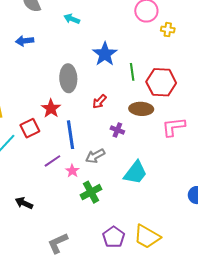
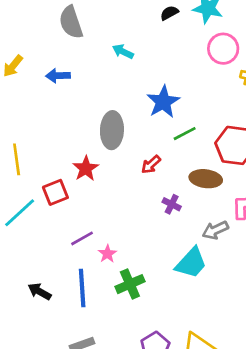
green line: (132, 72) -> (185, 134), moved, turned 66
blue line: (70, 135) -> (82, 288), moved
gray arrow: (95, 156) -> (215, 230), moved

